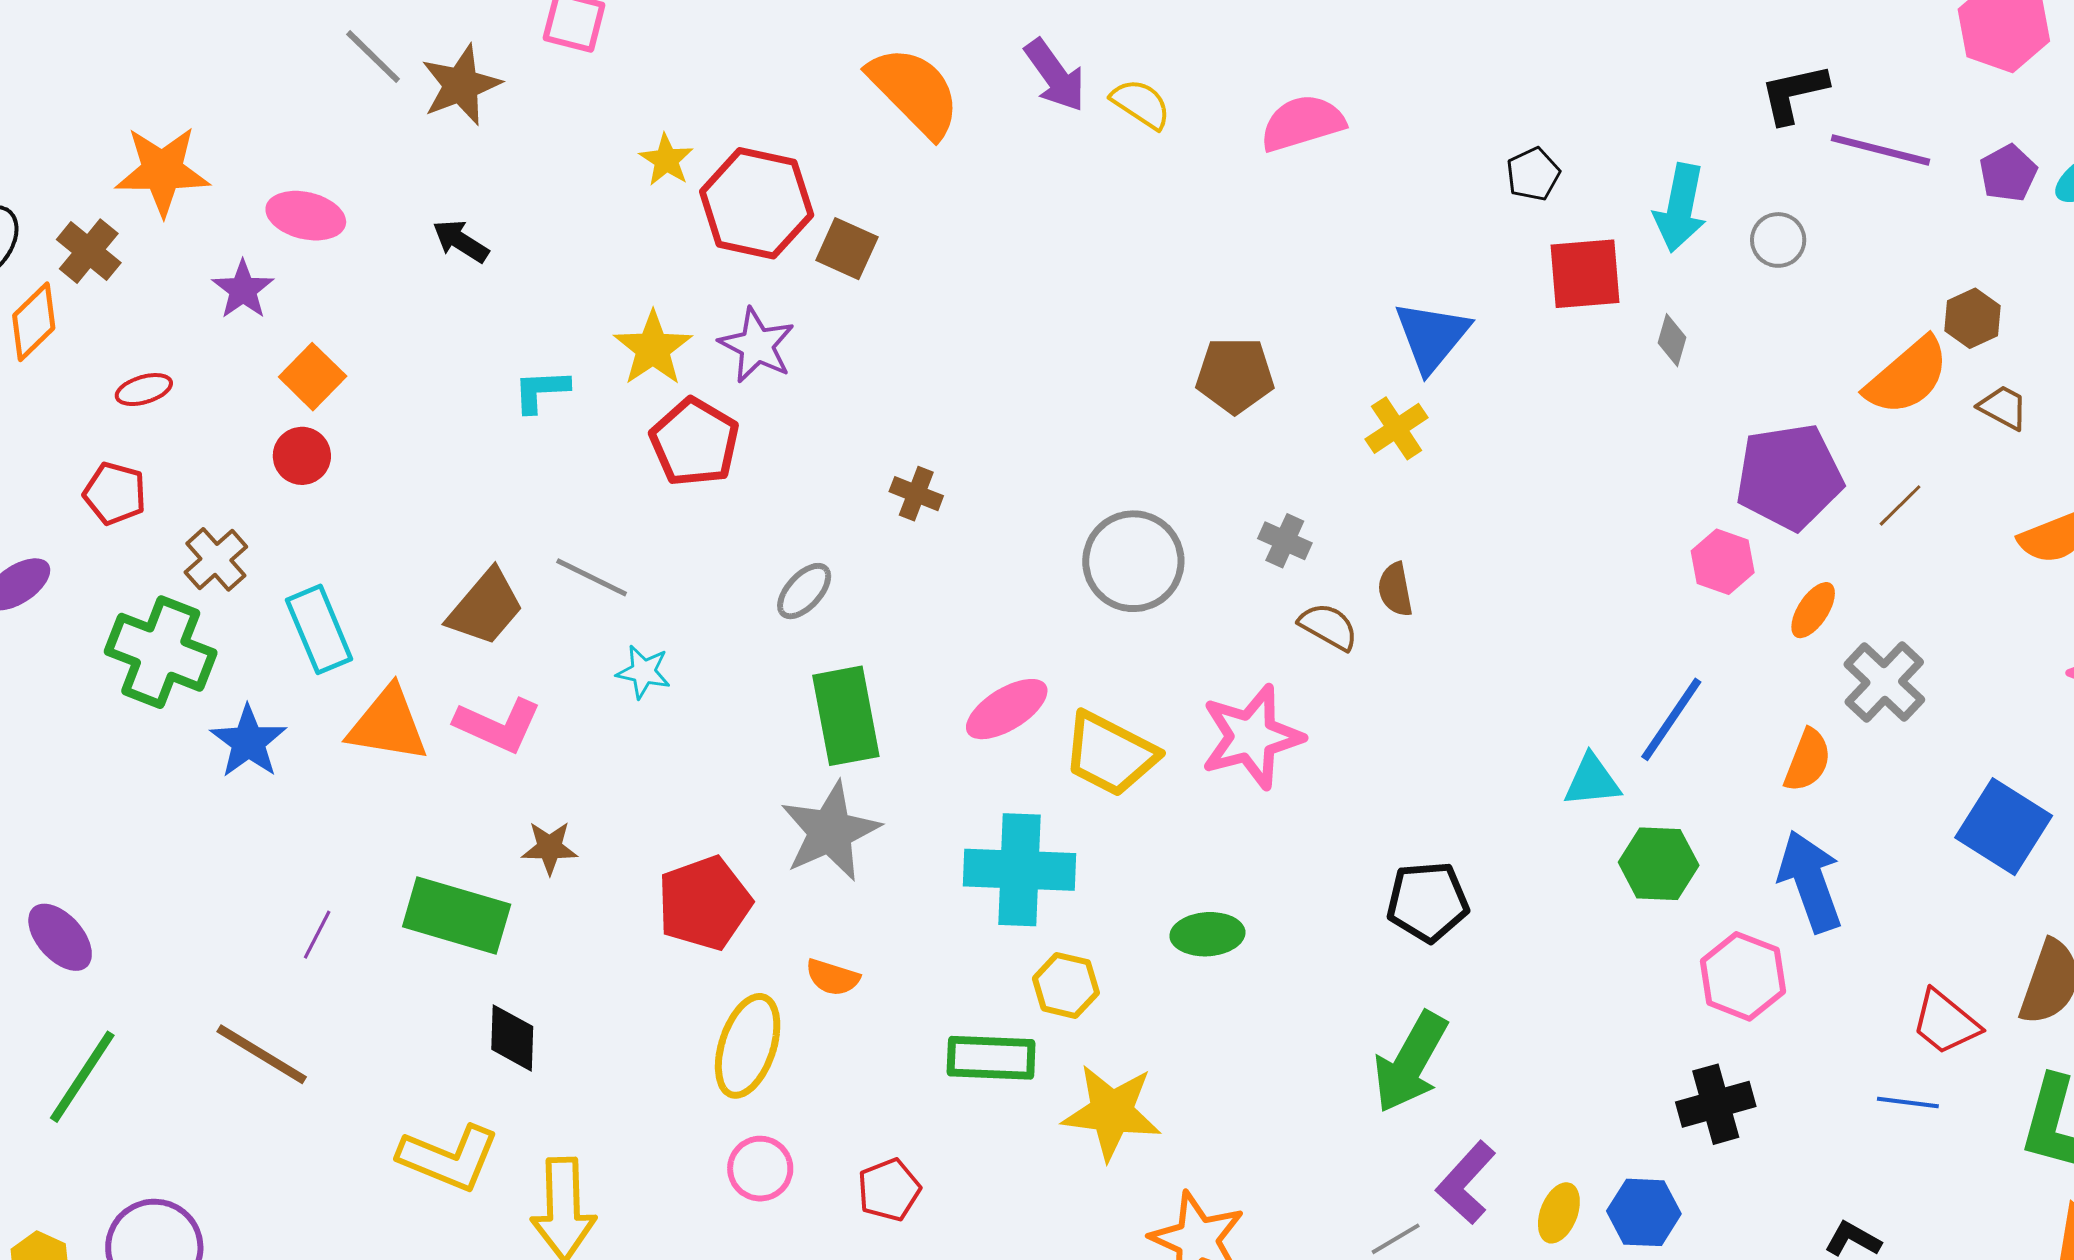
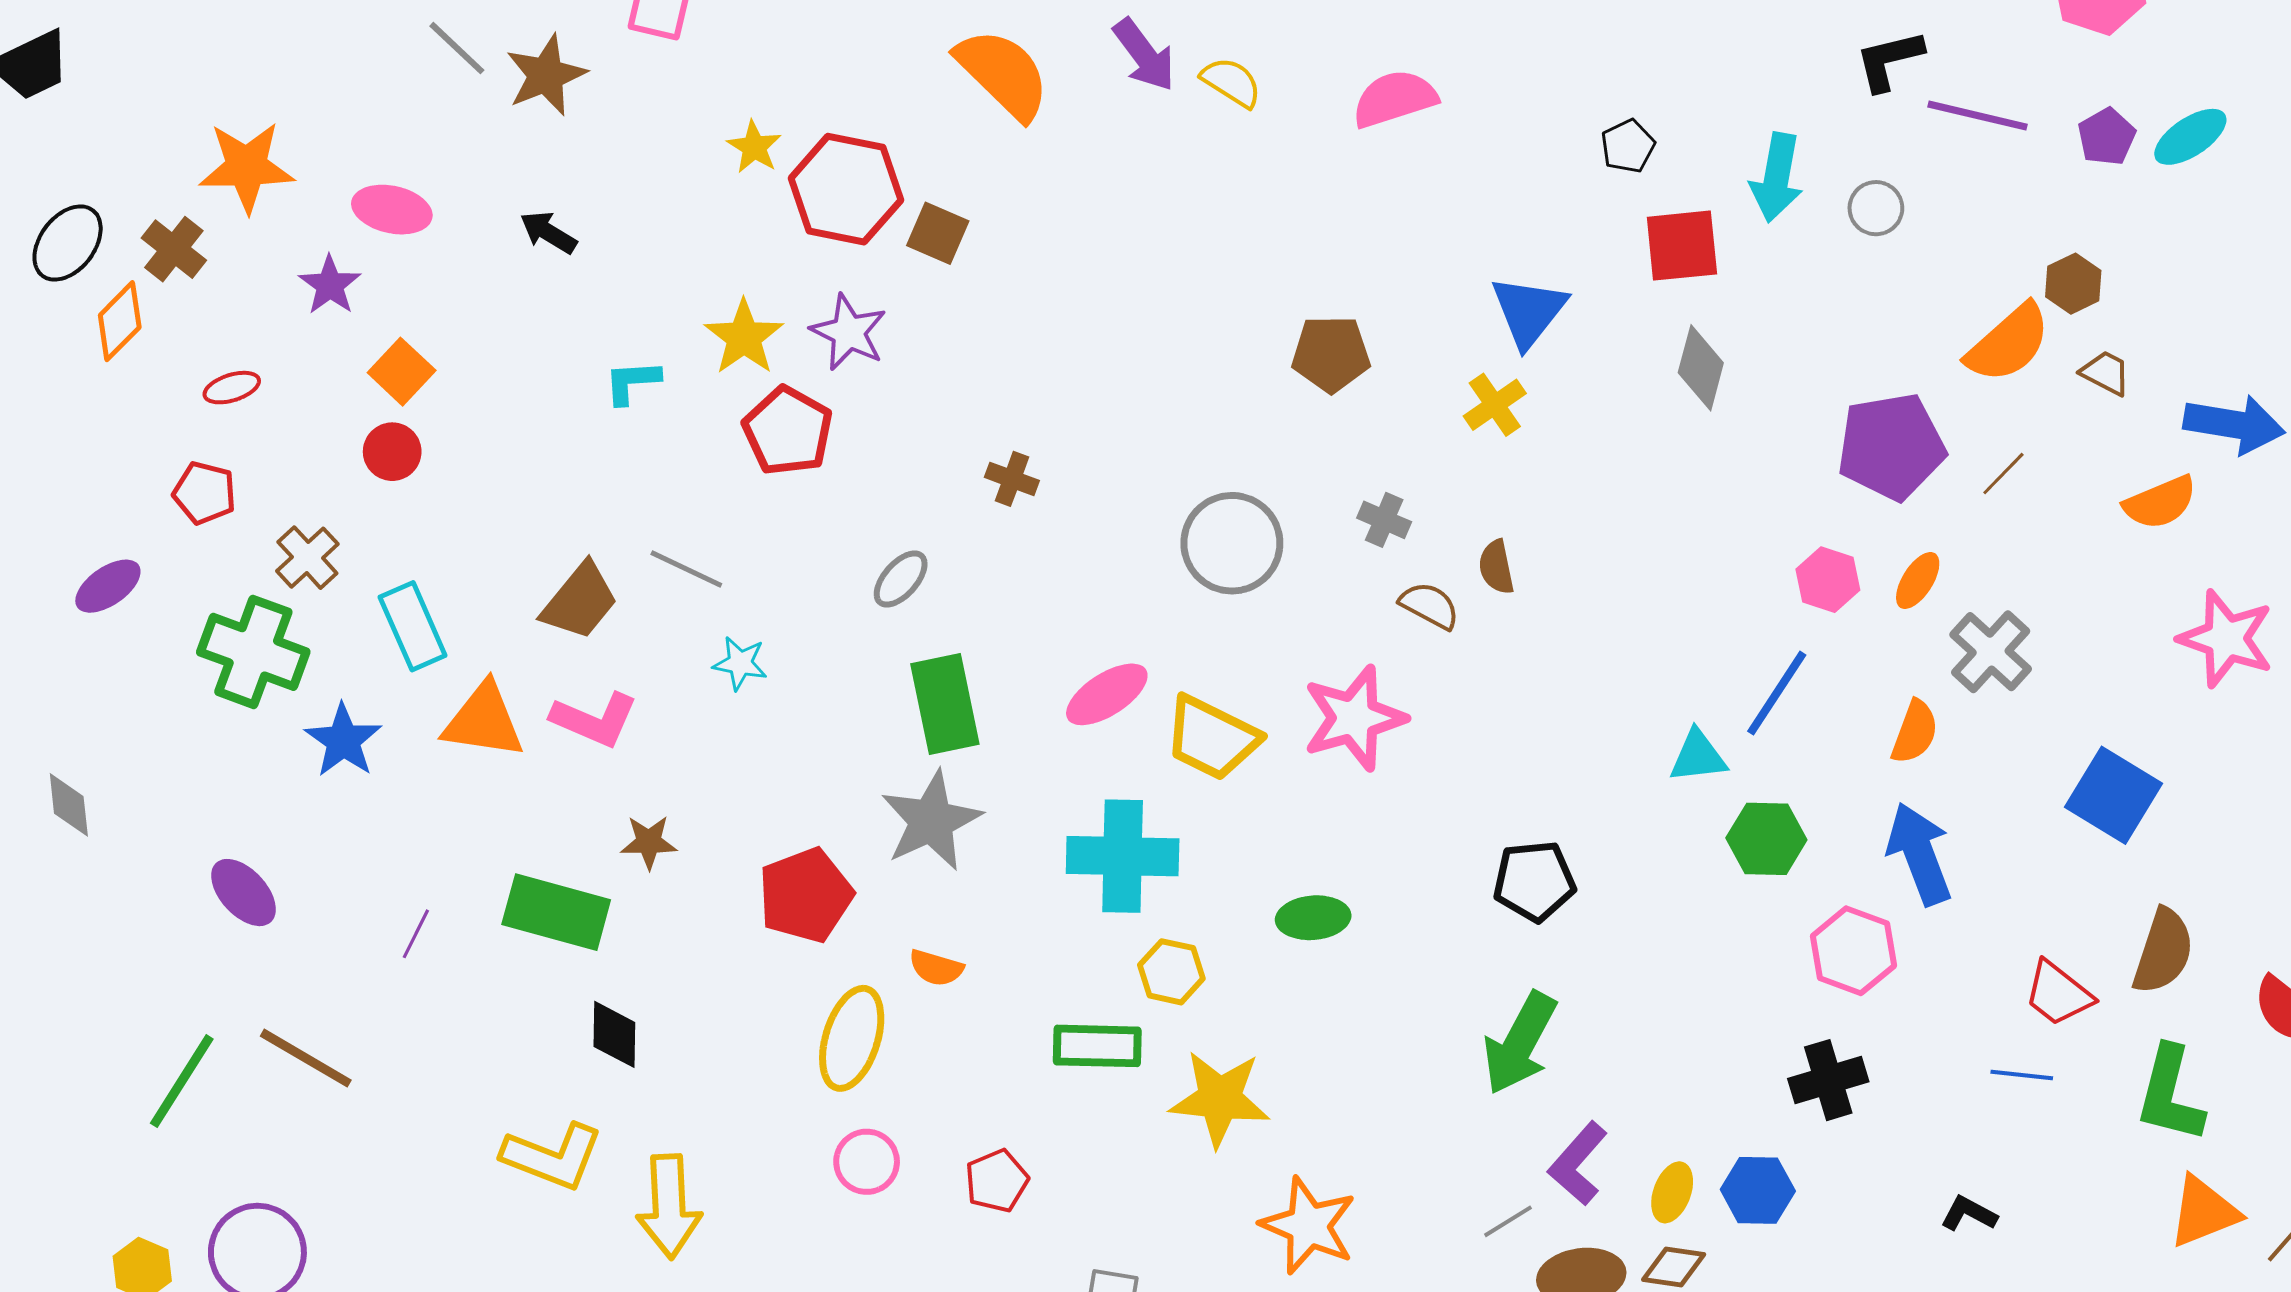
gray diamond: (1672, 340) -> (1701, 368), moved, size x1.6
pink hexagon: (1723, 562) -> (1828, 580), moved
purple ellipse: (60, 937) -> (243, 893), moved
brown line: (262, 1054) -> (306, 1058), moved

